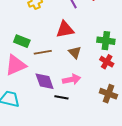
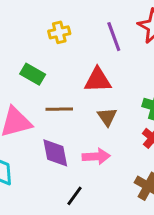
green rectangle: (22, 41) -> (33, 74), moved
black line: (61, 97) -> (74, 196), moved, turned -72

